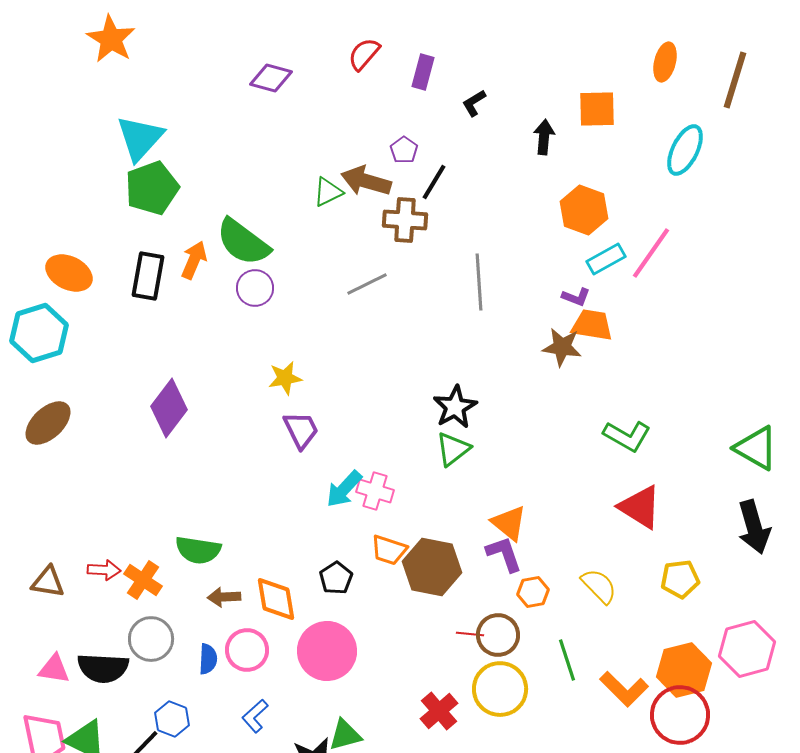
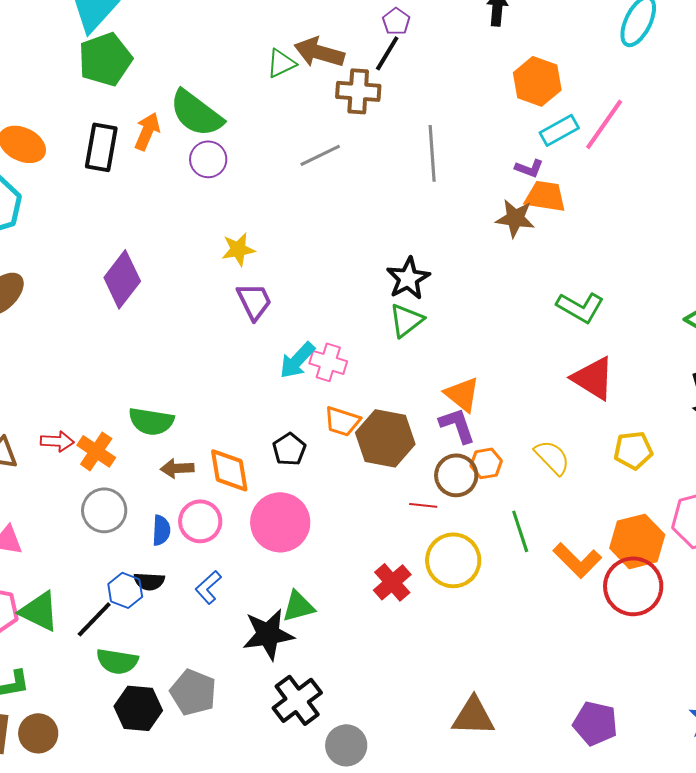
purple pentagon: (404, 150) -> (396, 21), moved
brown circle: (498, 635) -> (456, 475), moved
black semicircle: (103, 668) -> (149, 581), moved, size x0.6

